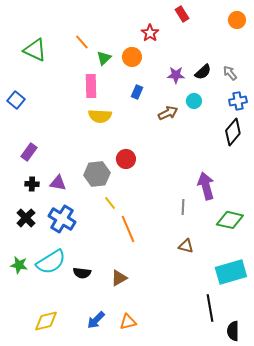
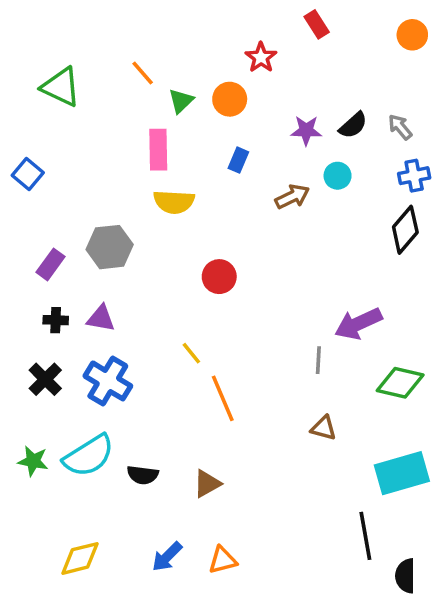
gray hexagon: (97, 174) -> (110, 247), moved
purple arrow: (206, 186) -> (358, 324), turned -100

